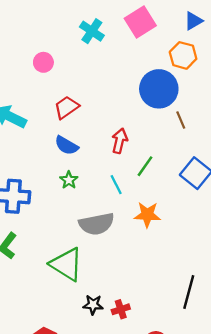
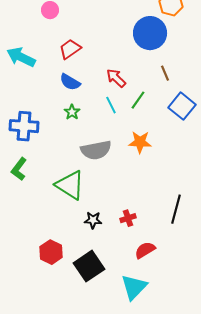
brown line: (181, 120) -> (165, 73), moved
red arrow: (120, 141) -> (116, 78), turned -60
cyan line: (116, 185) -> (111, 105), moved
red cross: (121, 309) -> (128, 218), moved

